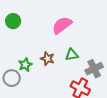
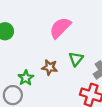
green triangle: (72, 55) -> (76, 59), turned -32

